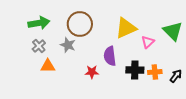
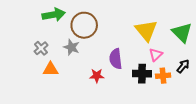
green arrow: (39, 23) -> (54, 15), moved
yellow triangle: (126, 28) -> (146, 30), moved, turned -45
pink triangle: (148, 42) -> (156, 55), moved
black arrow: (176, 76) -> (183, 66), moved

